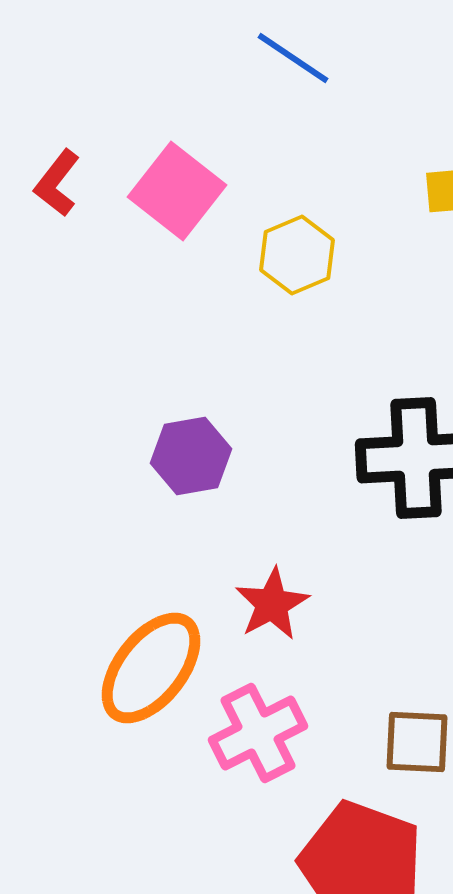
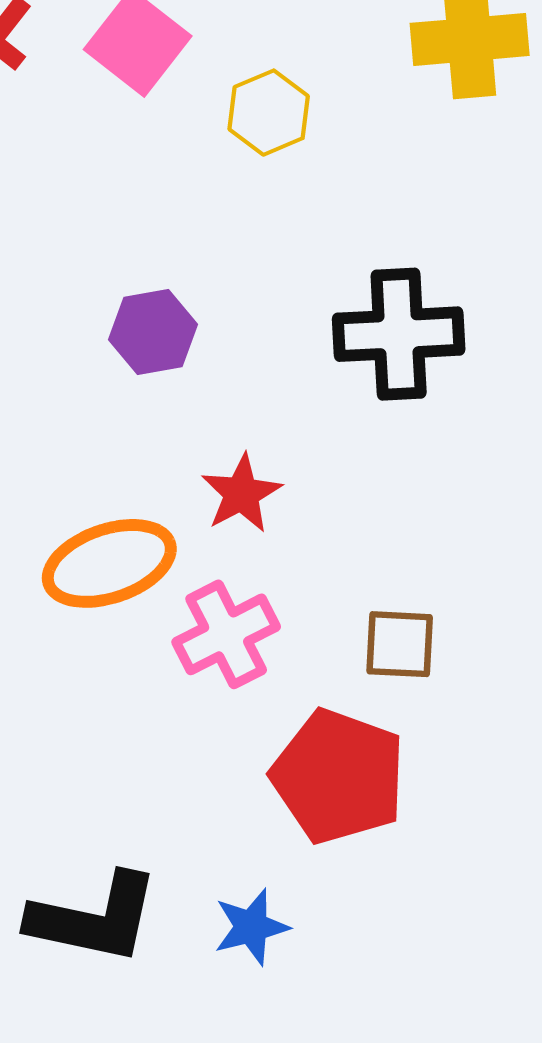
orange ellipse: (151, 668) -> (109, 563), turned 33

